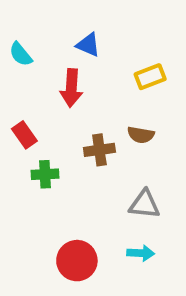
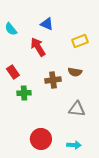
red arrow: (71, 88) -> (38, 47), turned 144
cyan arrow: (141, 253) -> (74, 145), moved

